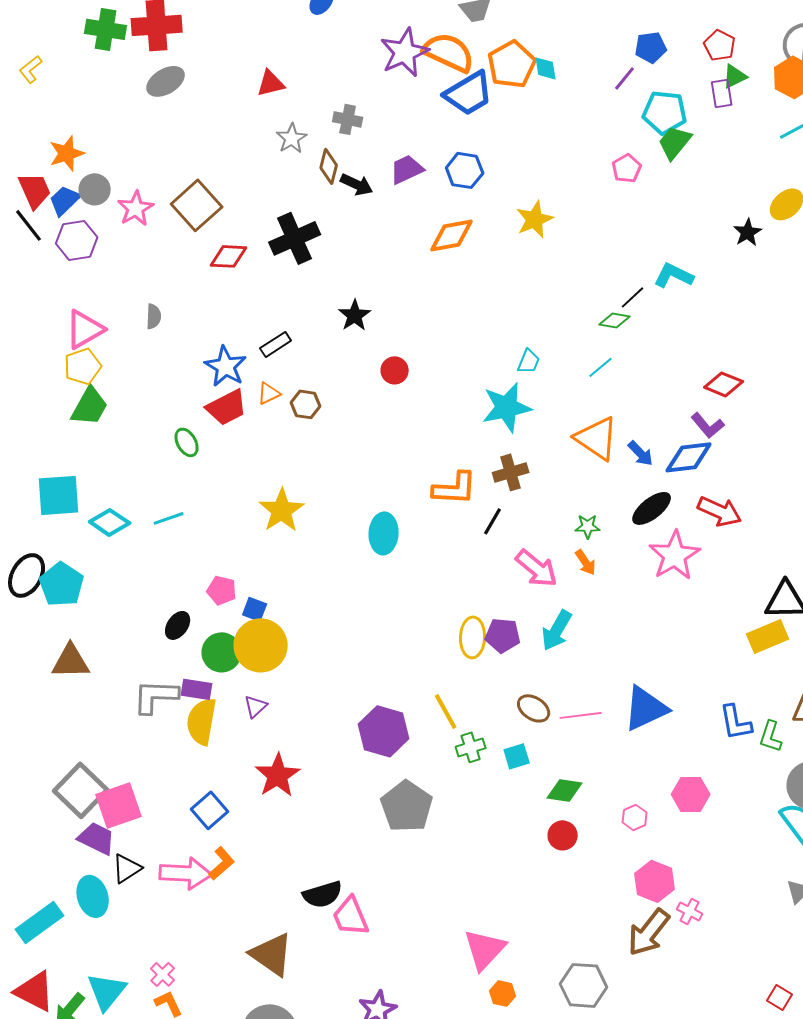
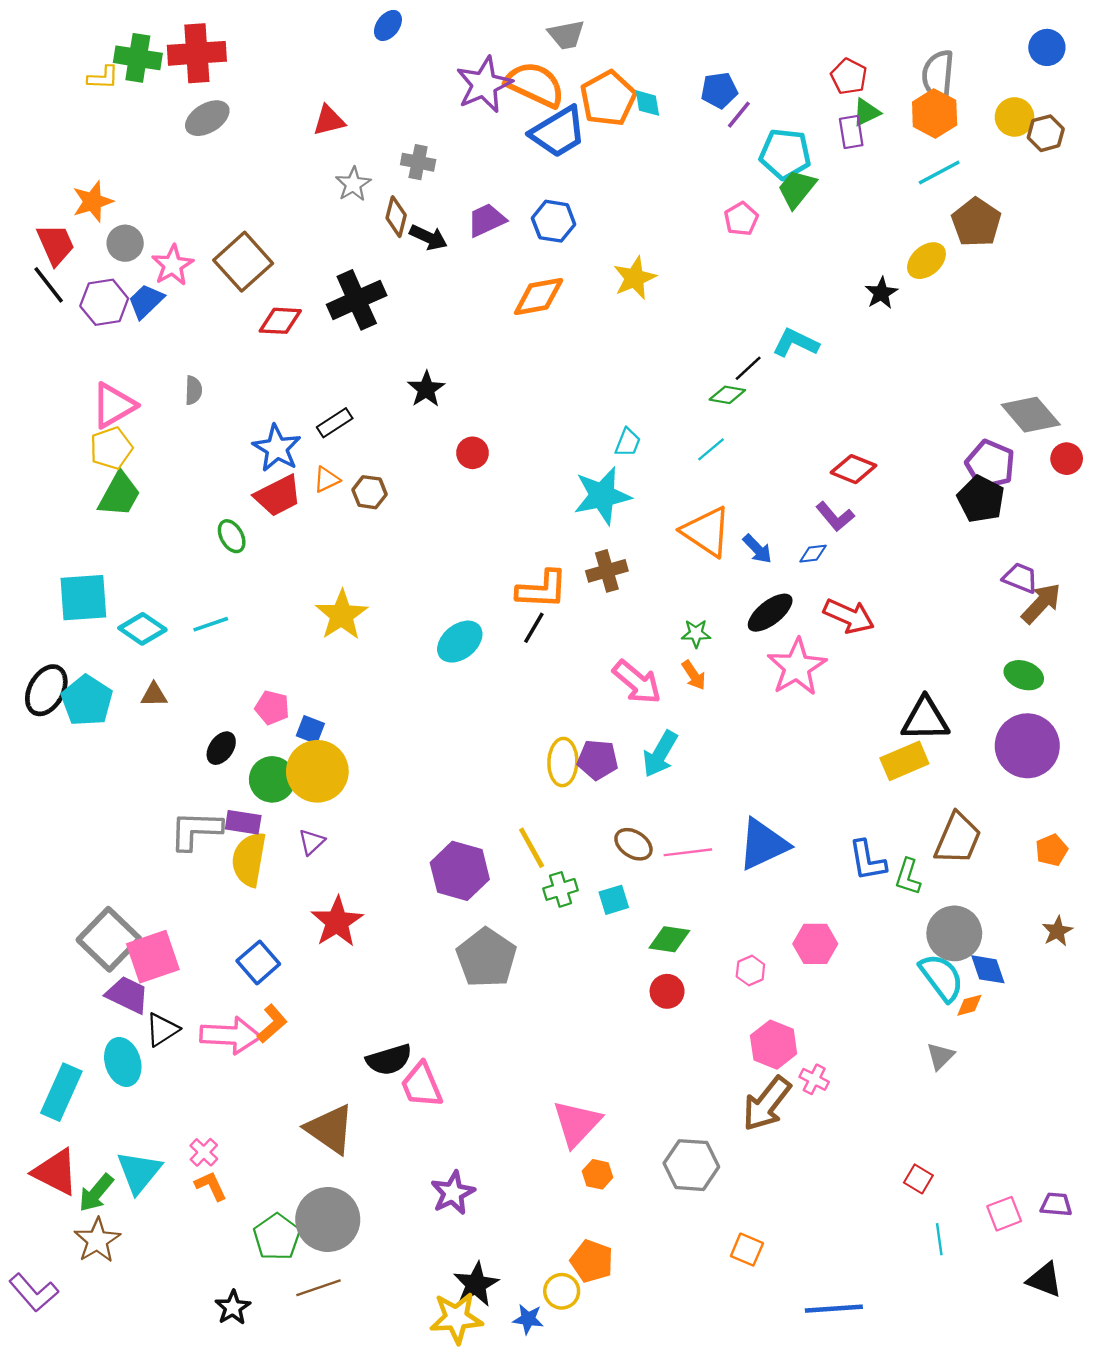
blue pentagon: (651, 47) -> (719, 90), moved
yellow L-shape: (31, 69) -> (103, 78), moved, turned -140
blue trapezoid: (65, 200) -> (146, 301), moved
blue diamond: (689, 457) -> (813, 554), size x0.5
black line: (493, 521) -> (534, 628), moved
cyan ellipse: (384, 533) -> (460, 642), turned 48
brown triangle: (71, 661) -> (154, 695), moved, size x0.6
cyan rectangle: (40, 922) -> (61, 1092), turned -30

